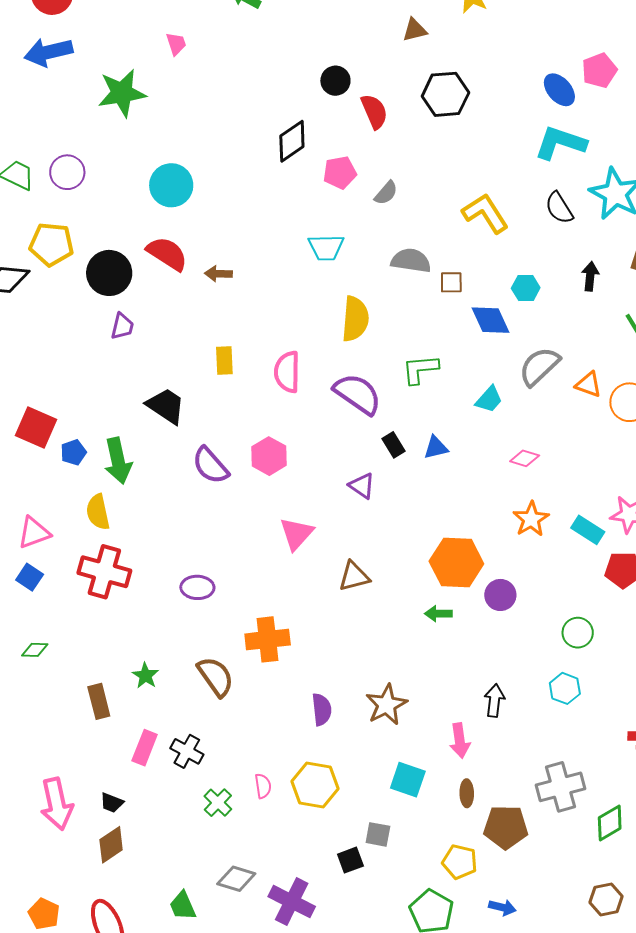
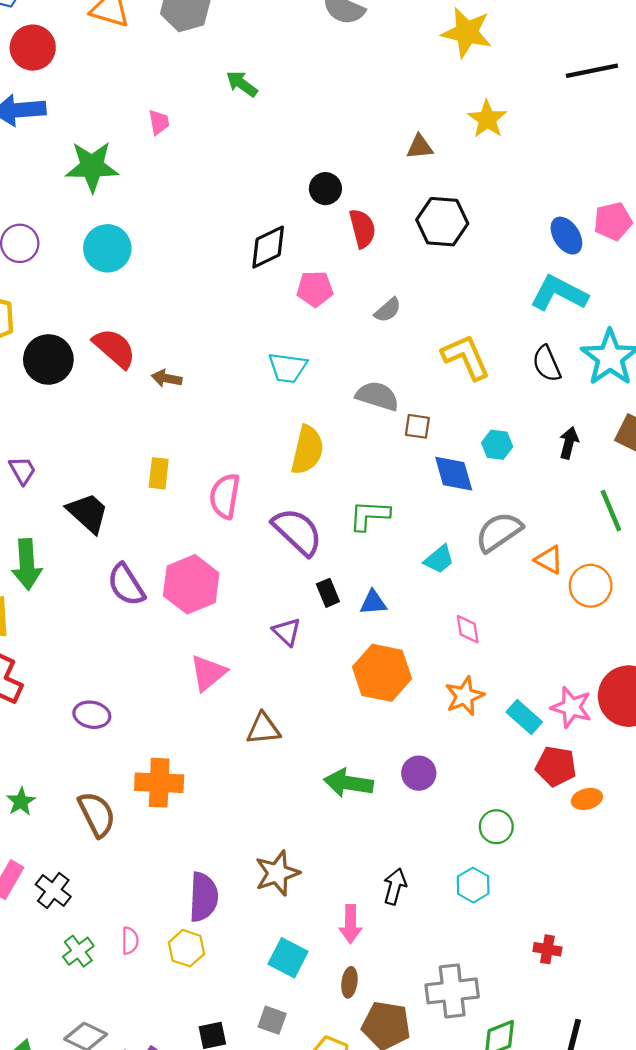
cyan circle: (171, 185) -> (107, 248), moved
gray semicircle: (386, 193) -> (388, 310), moved
purple trapezoid: (122, 326) -> (22, 470), moved, turned -52
pink hexagon: (269, 456) -> (191, 584), size x1.4
pink diamond: (525, 458) -> (468, 629), turned 56
orange hexagon: (456, 562) -> (382, 673), moved
green arrow: (438, 614) -> (348, 783), size x1.6
purple semicircle: (322, 709) -> (203, 897), moved, size x1.4
yellow hexagon: (315, 785) -> (186, 948), size x0.7
gray square: (378, 834) -> (272, 1020), moved

